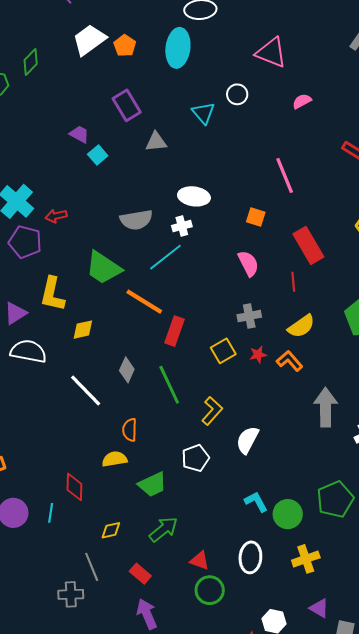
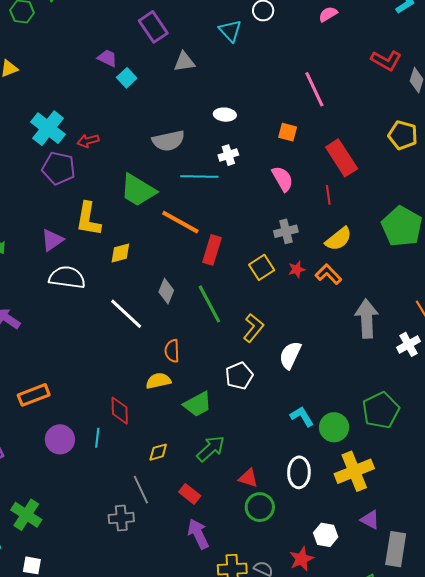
white ellipse: (194, 196) -> (225, 115), size x0.7
white cross: (182, 226) -> (228, 155), moved
cyan line: (165, 257) -> (199, 177), turned 42
yellow cross: (306, 559) -> (354, 471), size x1.4

